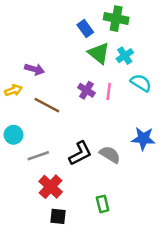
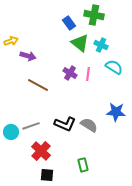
cyan cross: (125, 56) -> (101, 45), turned -32
yellow arrow: (14, 90) -> (11, 41), moved
cyan circle: (14, 135) -> (11, 132), moved
black L-shape: (80, 153) -> (65, 124), turned 50

